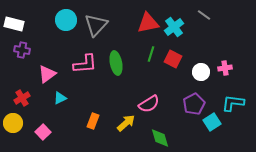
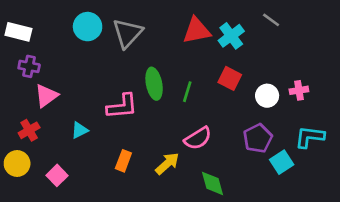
green line: (151, 54) -> (187, 92), moved
pink L-shape: (85, 64) -> (122, 106), moved
pink triangle: (47, 74) -> (46, 96), moved

